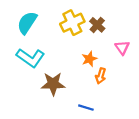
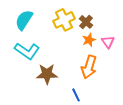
orange star: (89, 59) -> (89, 40), moved
orange arrow: (101, 76) -> (89, 67), size x1.6
blue line: (86, 108) -> (76, 95), turned 48

